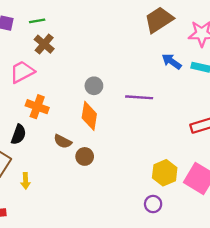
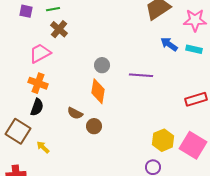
orange cross: (37, 107) -> (38, 83), moved
yellow arrow: (26, 181) -> (43, 147), turned 136

